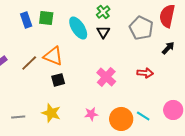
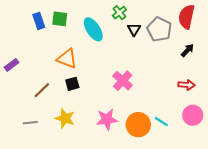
black triangle: (103, 32) -> (134, 29), moved
brown line: (29, 63) -> (42, 90), moved
red arrow: (145, 73) -> (186, 85), moved
pink star: (91, 114) -> (107, 119), size x1.5

